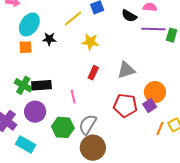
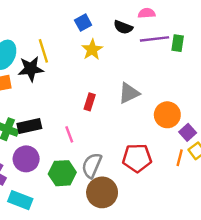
yellow line: (73, 19) -> (43, 51), moved, turned -60
black star: (49, 39) -> (31, 69), size x1.5
yellow star: (90, 42) -> (92, 50), moved, turned -30
red pentagon: (125, 105) -> (137, 158), moved
purple square: (150, 105) -> (188, 132), moved

